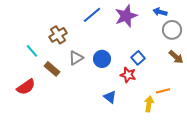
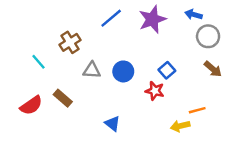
gray triangle: (76, 58) -> (92, 70), turned 35
brown rectangle: (52, 69) -> (63, 98), moved
blue triangle: (110, 97) -> (112, 124), moved
yellow arrow: (149, 104) -> (180, 126), turned -112

